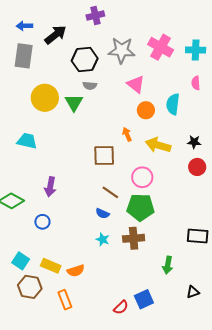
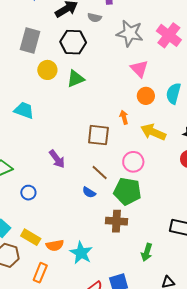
gray rectangle: (24, 56) -> (30, 40), moved
black hexagon: (85, 60) -> (73, 42), moved
gray semicircle: (90, 86) -> (95, 18), moved
yellow circle: (45, 98) -> (47, 70), size x0.7
green triangle: (74, 103) -> (75, 79), turned 30
purple arrow: (50, 187) -> (57, 159), moved, turned -54
cyan star: (103, 239) -> (81, 253), moved, size x1.6
orange rectangle: (65, 300) -> (40, 273), turned 36

